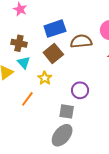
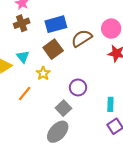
brown semicircle: (81, 41) -> (82, 38), turned -30
brown cross: (19, 43) -> (22, 23), moved, turned -35
gray square: (67, 111) -> (63, 108), turned 35

